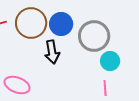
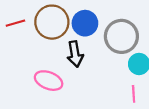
pink ellipse: (17, 85) -> (49, 81), moved

